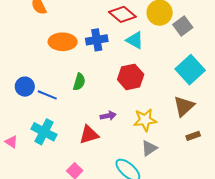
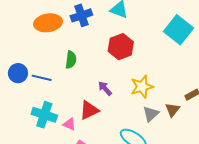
brown triangle: (184, 106) -> (172, 110), moved, size x0.7
purple arrow: (108, 116) -> (105, 88), turned -112
pink triangle: (11, 142) -> (69, 124), moved

